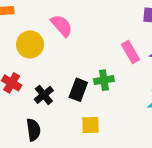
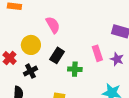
yellow circle: (30, 44) -> (31, 45), moved
black rectangle: (78, 90) -> (57, 55), moved

